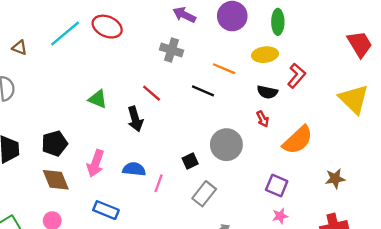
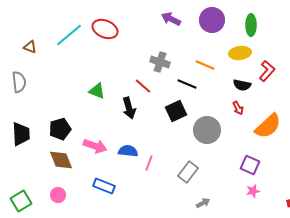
gray cross: (171, 50) -> (160, 62), moved
black square: (190, 161) -> (176, 111), moved, size x1.5
pink arrow: (95, 163) -> (95, 146), turned -90

